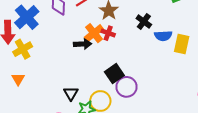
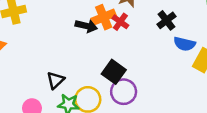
black square: (114, 74) -> (114, 72), turned -36

